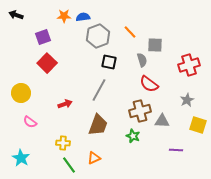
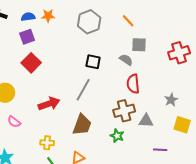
blue semicircle: (83, 17) -> (28, 17), moved
orange line: (130, 32) -> (128, 21), moved
gray hexagon: (98, 36) -> (89, 22), moved
gray semicircle: (142, 60) -> (126, 60), turned -40
red cross: (189, 65) -> (179, 53), moved
red semicircle: (149, 84) -> (133, 84), turned 48
red arrow: (65, 104) -> (49, 104), size x1.5

